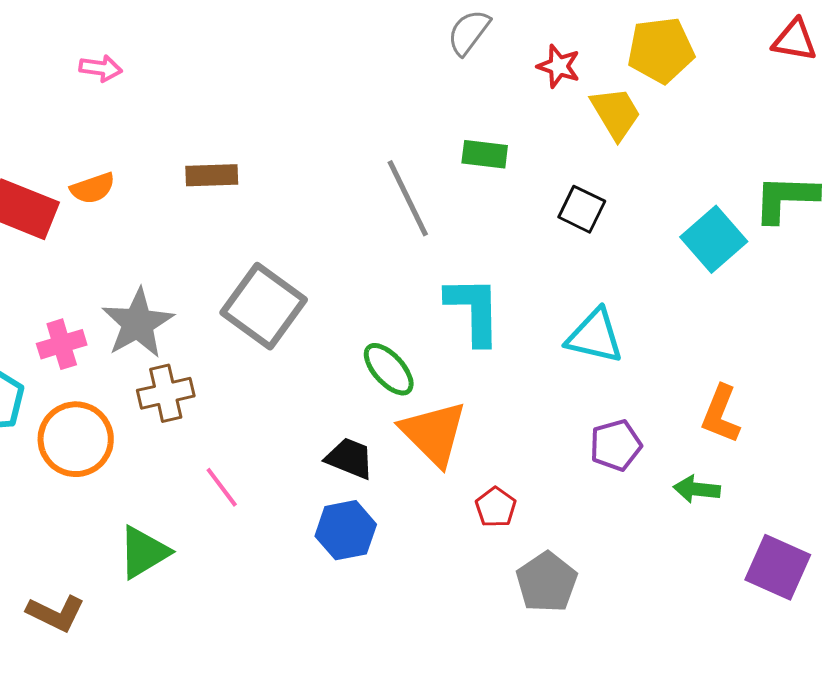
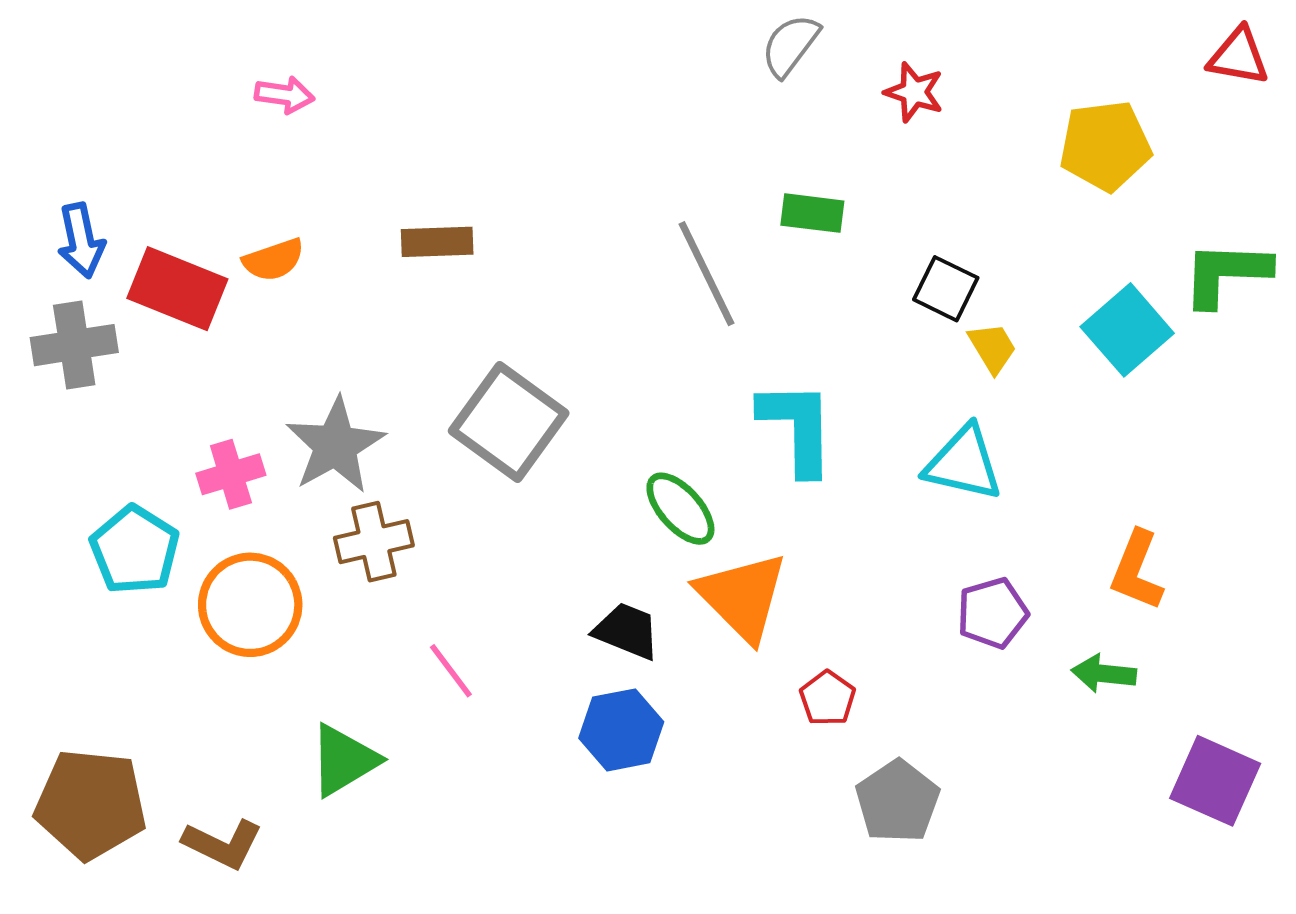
yellow pentagon: (661, 50) -> (1105, 146), moved
yellow trapezoid: (616, 113) -> (992, 348), moved, size x0.7

